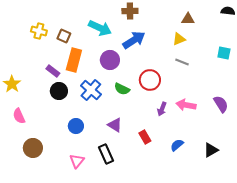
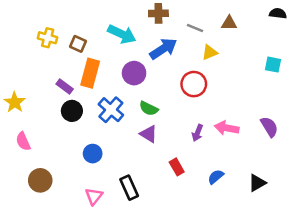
yellow triangle: (179, 39) -> (210, 52), moved
gray line: (182, 62) -> (195, 28), moved
red circle: (150, 80) -> (194, 84), moved
purple triangle: (115, 125) -> (149, 134), moved

